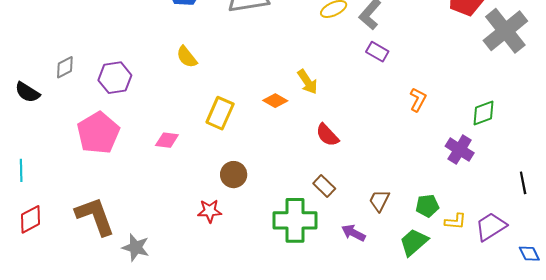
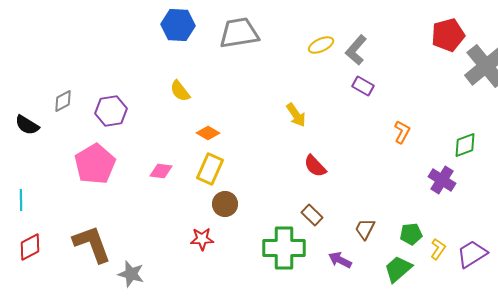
orange diamond: (275, 101) -> (208, 133), moved
yellow rectangle: (220, 113) -> (210, 169), moved
yellow L-shape: (455, 221) -> (438, 249), turned -60

